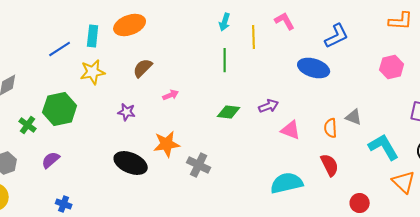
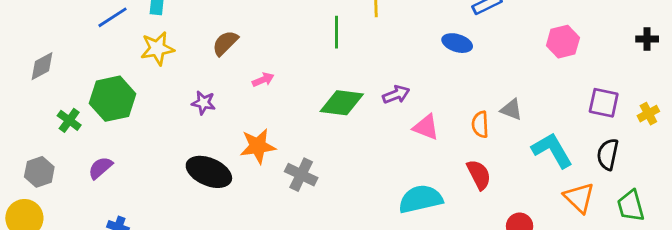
blue ellipse: (314, 68) -> (457, 43), size x0.7
green diamond: (229, 112) -> (342, 103), size x1.4

